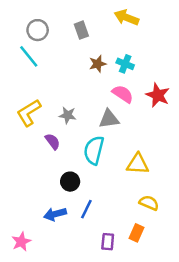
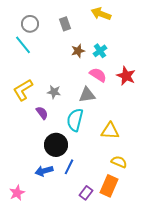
cyan cross: (125, 64) -> (100, 51), turned 32
black circle: (70, 182) -> (56, 145), size x1.5
orange rectangle: (136, 233) -> (109, 186), size x1.5
purple rectangle: (108, 242) -> (86, 193), turned 32

